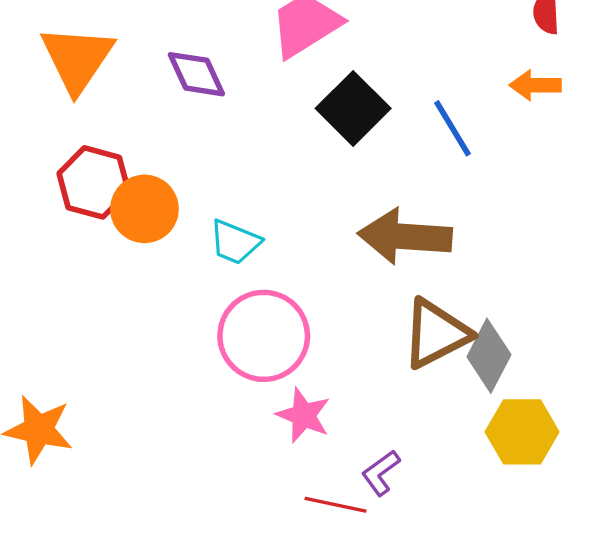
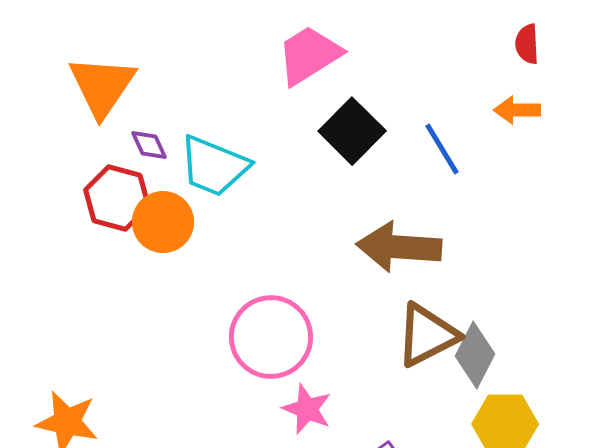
purple diamond: (196, 74) -> (149, 145), moved, size x0.7
cyan trapezoid: (235, 242) -> (214, 166), moved, size x1.5

